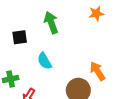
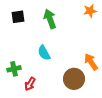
black square: (20, 37) -> (18, 17), moved

